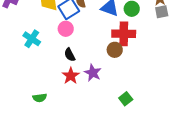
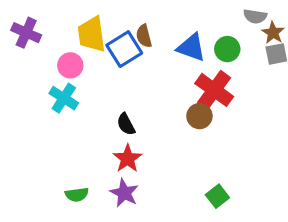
pink circle: (66, 29) -> (70, 65), moved
red cross: (124, 34) -> (214, 90), turned 35
purple star: (93, 73) -> (124, 193), moved

